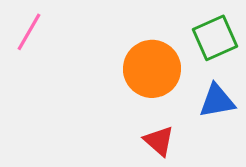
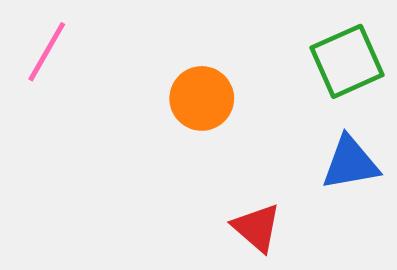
orange circle: (152, 69) -> (202, 98), moved, size x0.7

